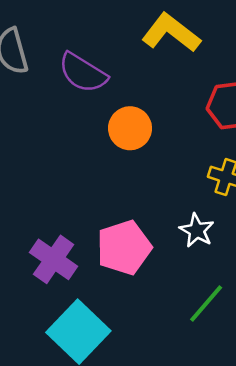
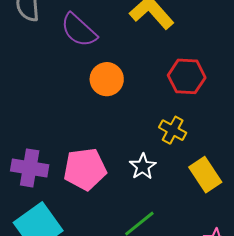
purple cross: (54, 259) -> (30, 168), turned -36

